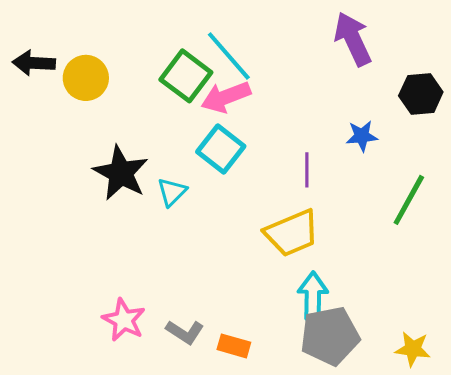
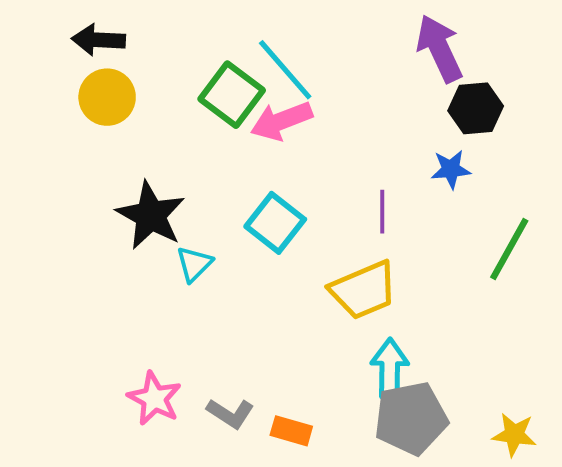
black arrow: (34, 63) -> (98, 40), moved
black hexagon: (421, 94) -> (476, 108), moved
cyan square: (221, 149) -> (275, 223), moved
cyan triangle: (172, 192) -> (194, 264), moved

